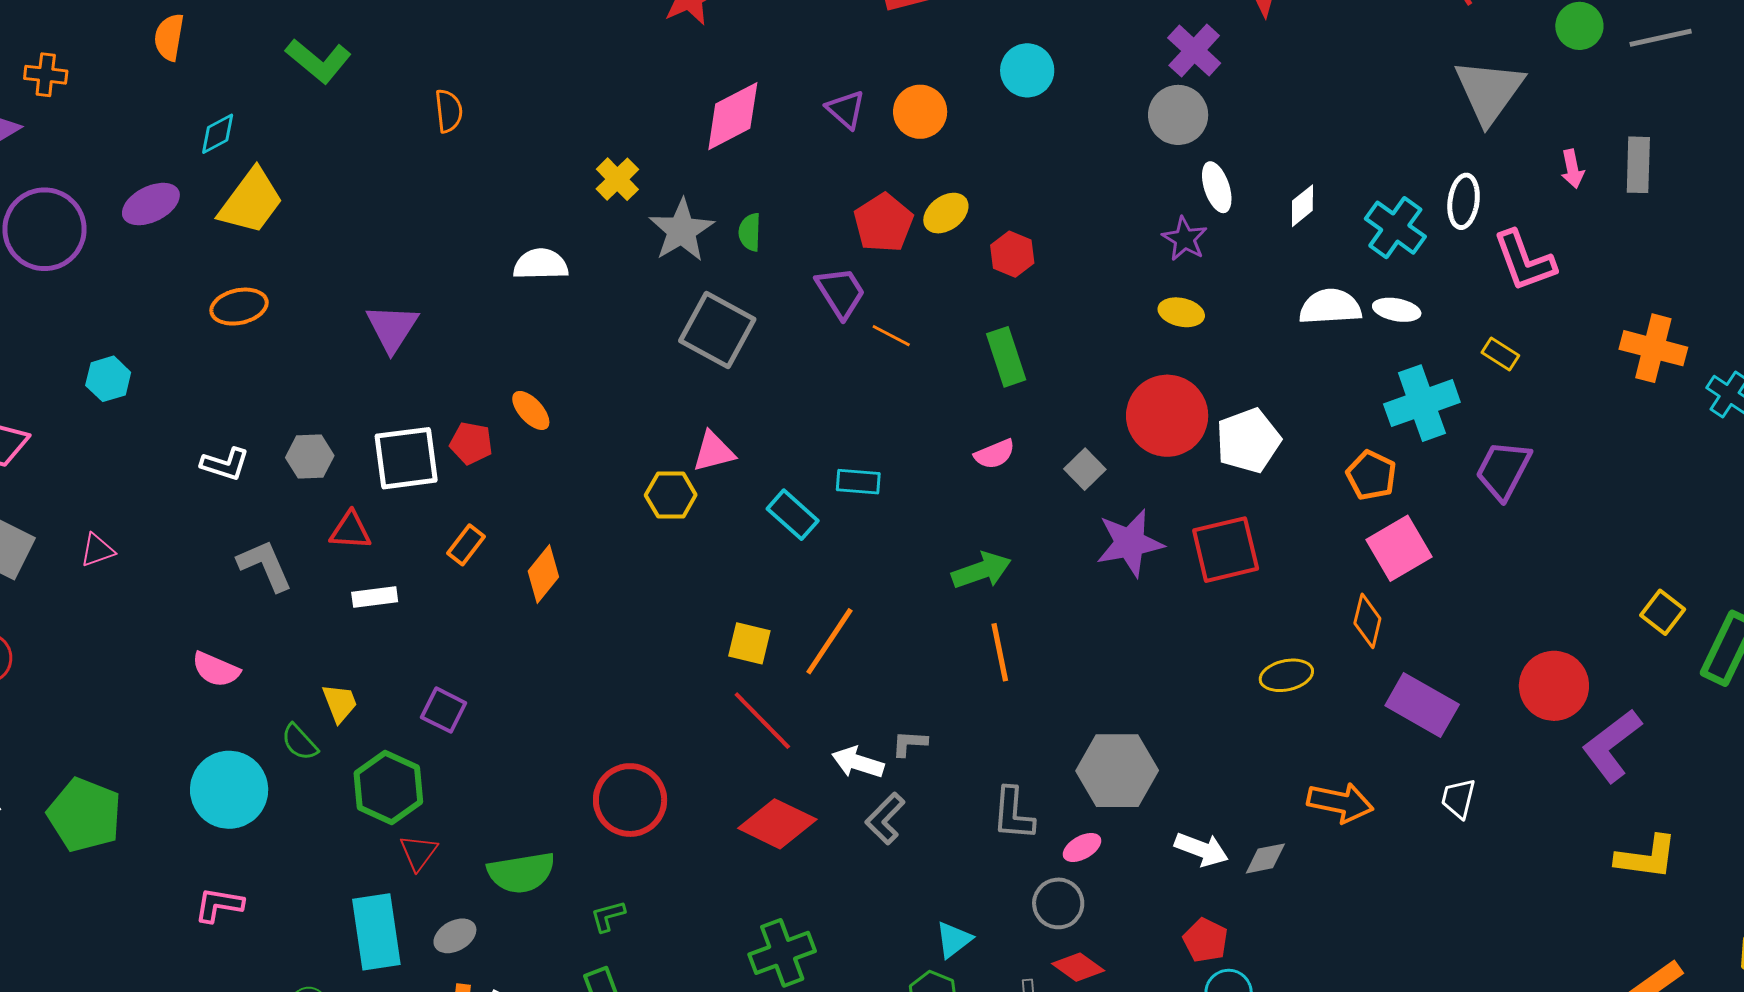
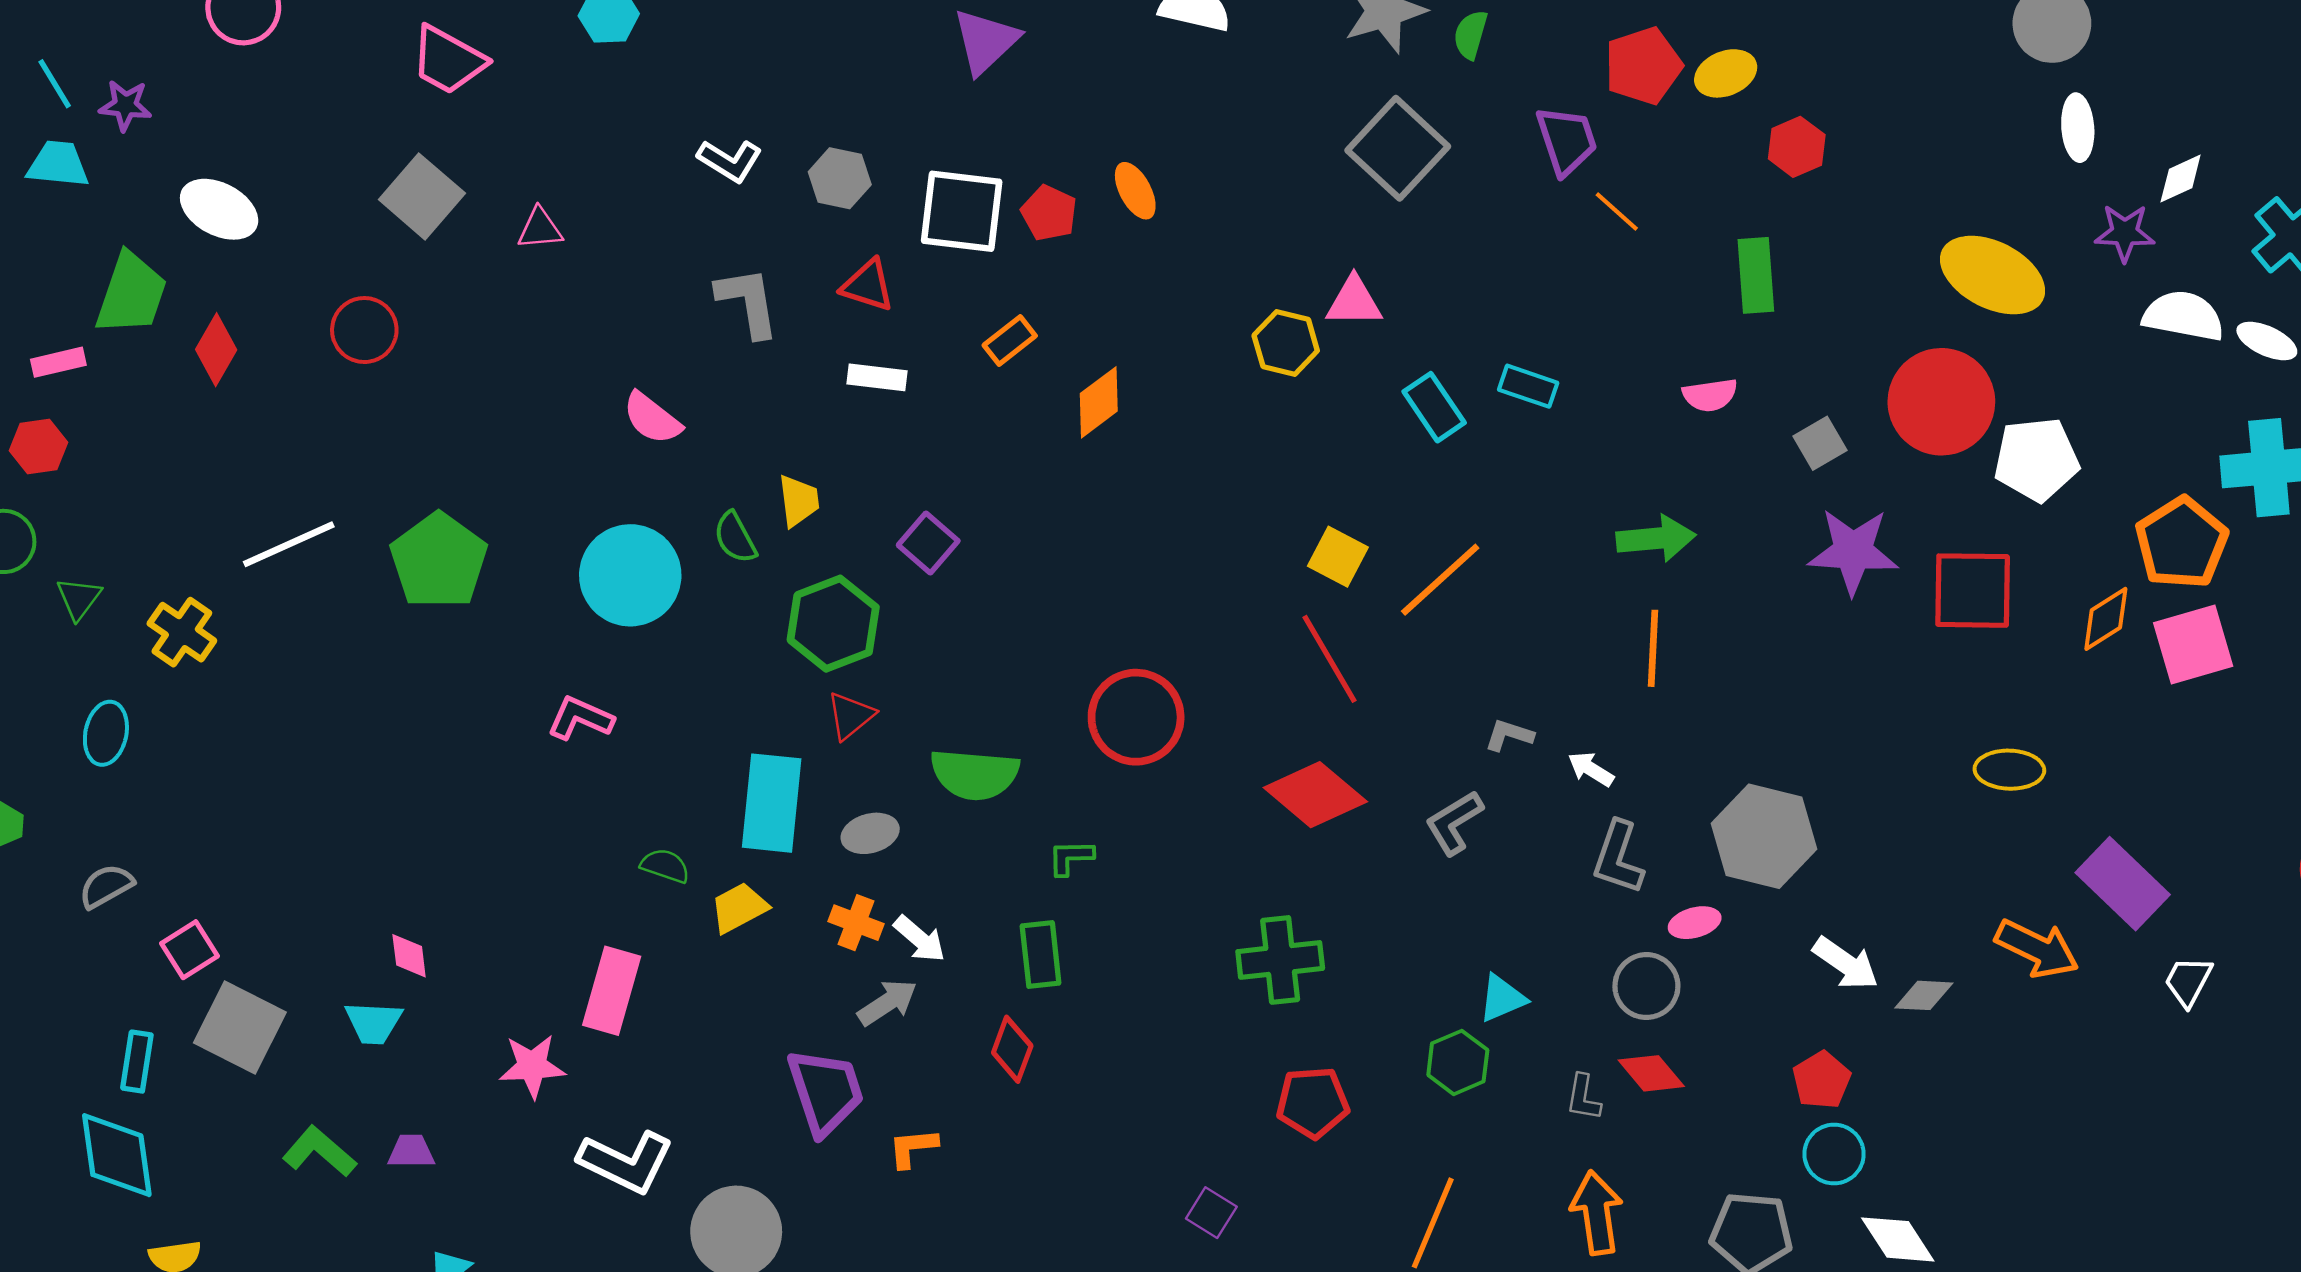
purple star: (1185, 239) -> (2125, 233), moved, turned 30
yellow ellipse: (1181, 312) -> (1993, 275), size x1.8
orange pentagon: (1371, 475) -> (2181, 543), size x1.4
orange diamond: (1367, 621) -> (2106, 619), moved, turned 30
purple rectangle: (1422, 705) -> (2123, 884), moved
white arrow: (858, 762) -> (1591, 769), moved, size x0.7

